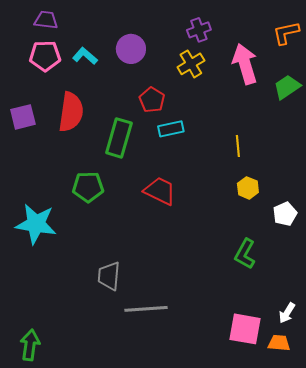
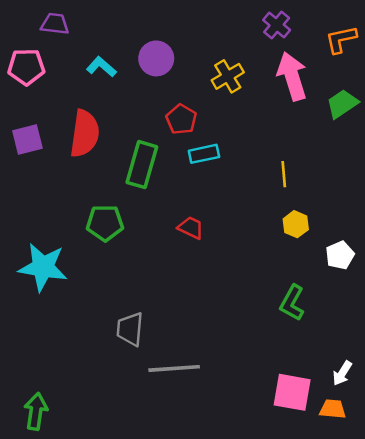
purple cross: (199, 30) -> (277, 25), moved, turned -30
pink pentagon: (45, 56) -> (26, 67), moved
red trapezoid: (160, 191) -> (191, 228), size x0.7

